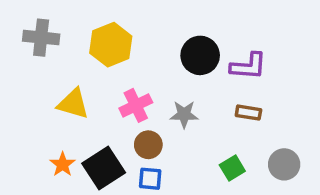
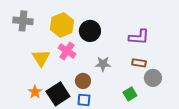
black circle: (200, 55) -> (90, 31), moved
yellow triangle: (73, 104) -> (41, 58), turned 42
pink cross: (136, 105) -> (67, 51), moved, turned -30
gray circle: (284, 164) -> (153, 78), moved

